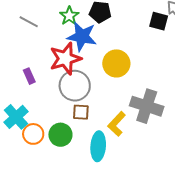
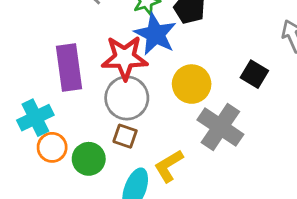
black square: (159, 21) -> (254, 74), moved
purple rectangle: (29, 76) -> (69, 67), size x2.0
gray cross: (147, 106) -> (220, 127), moved

